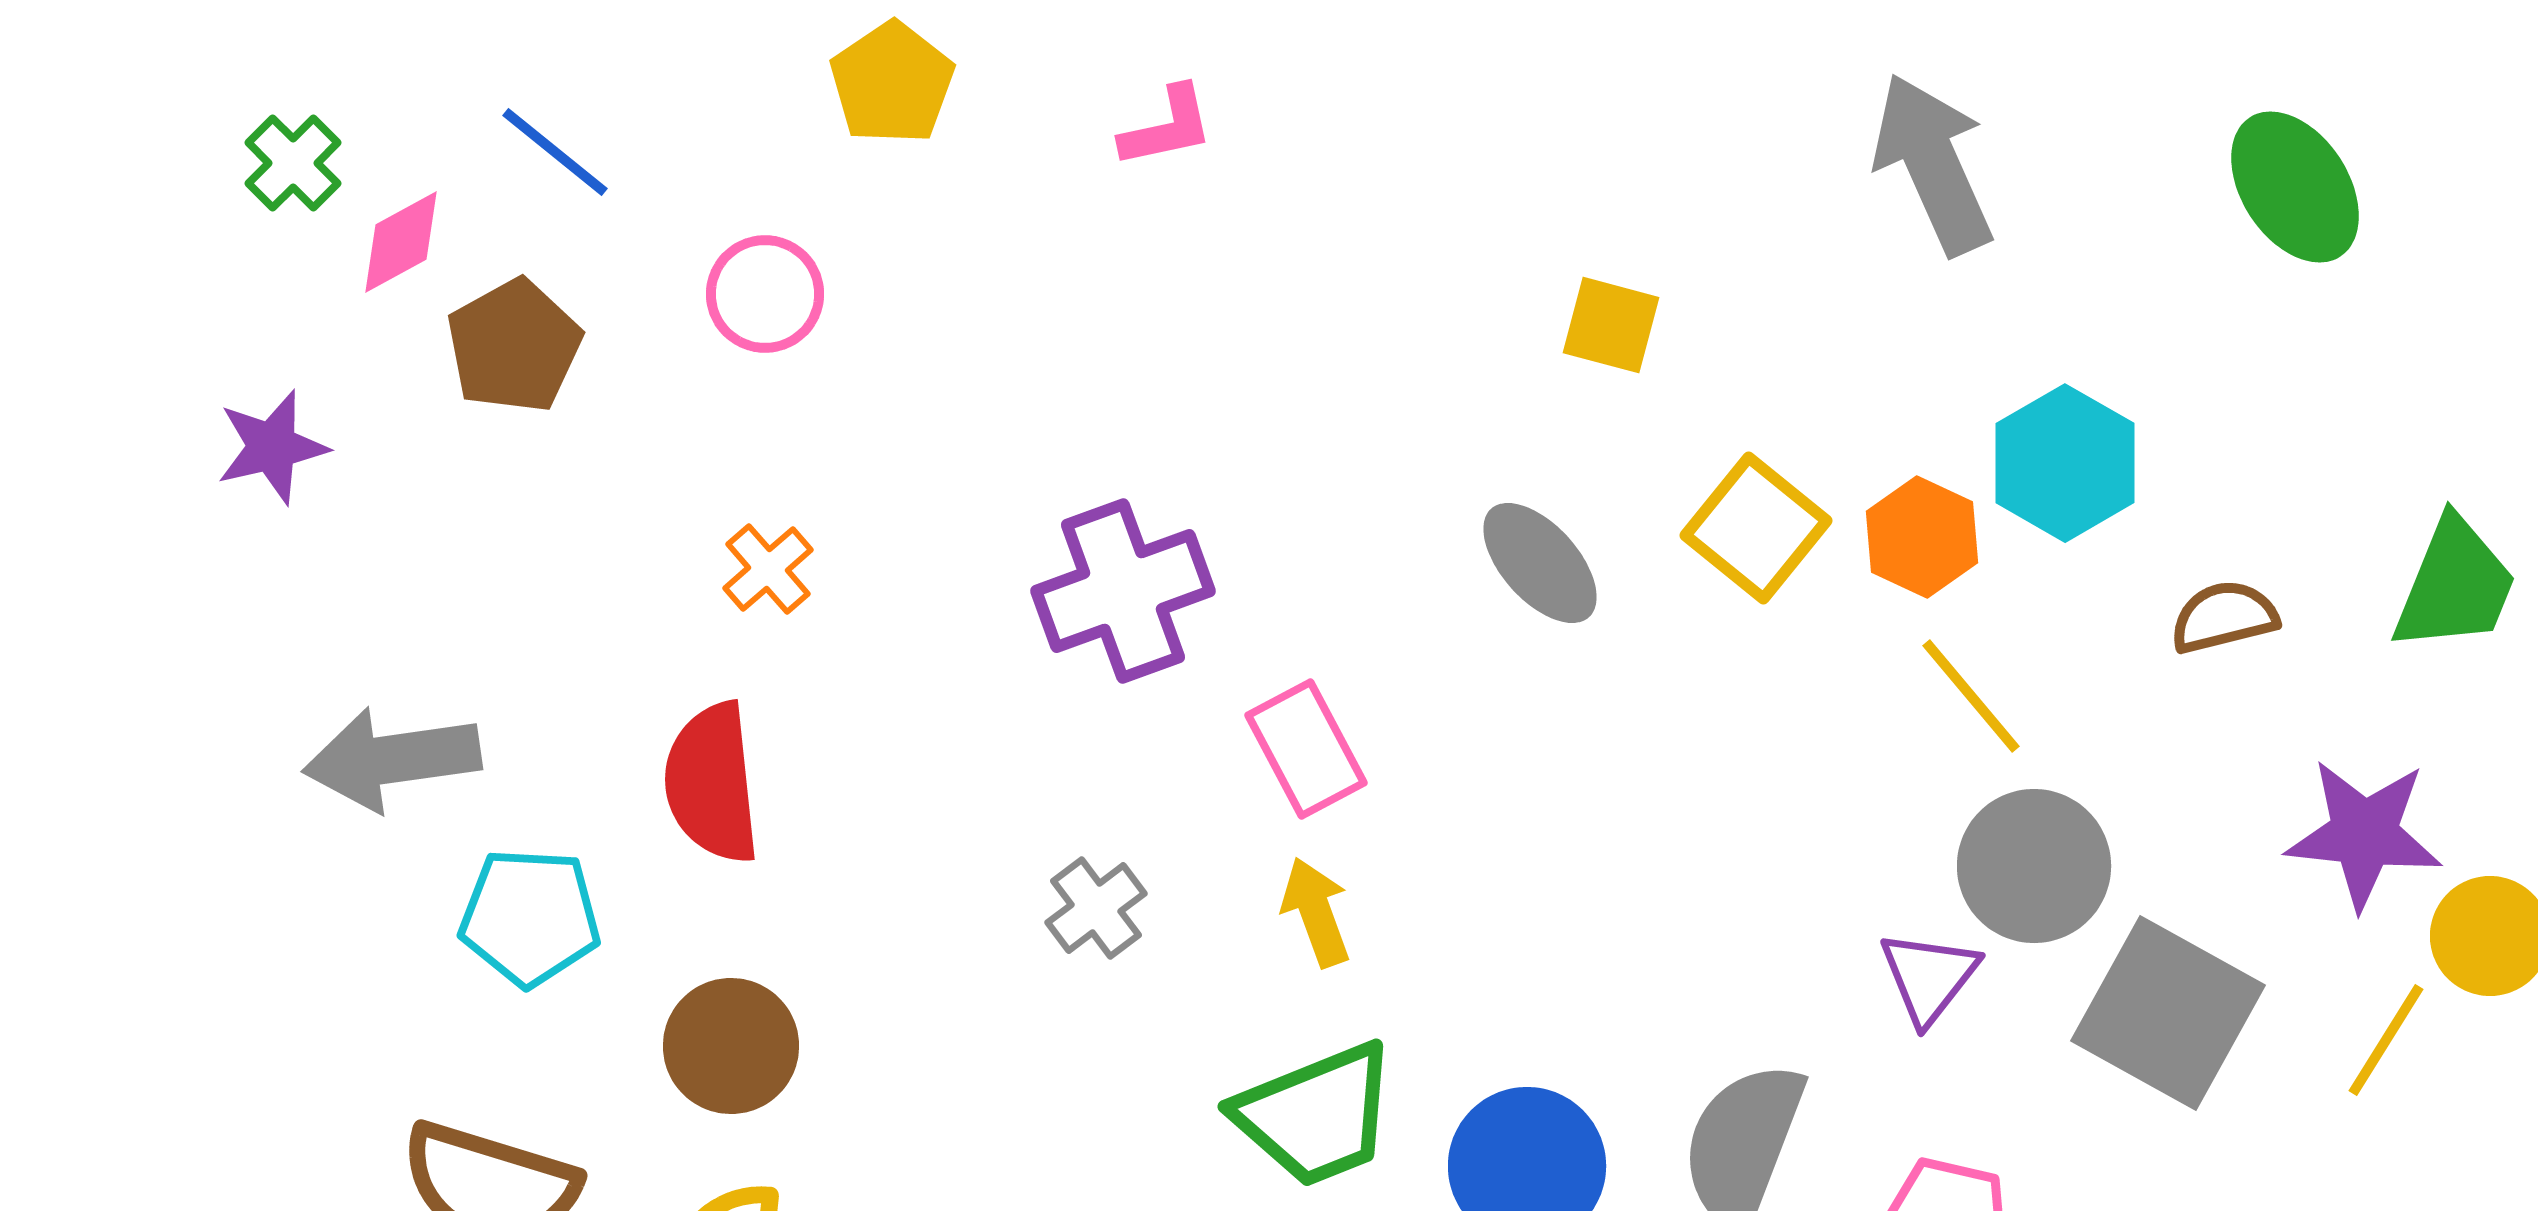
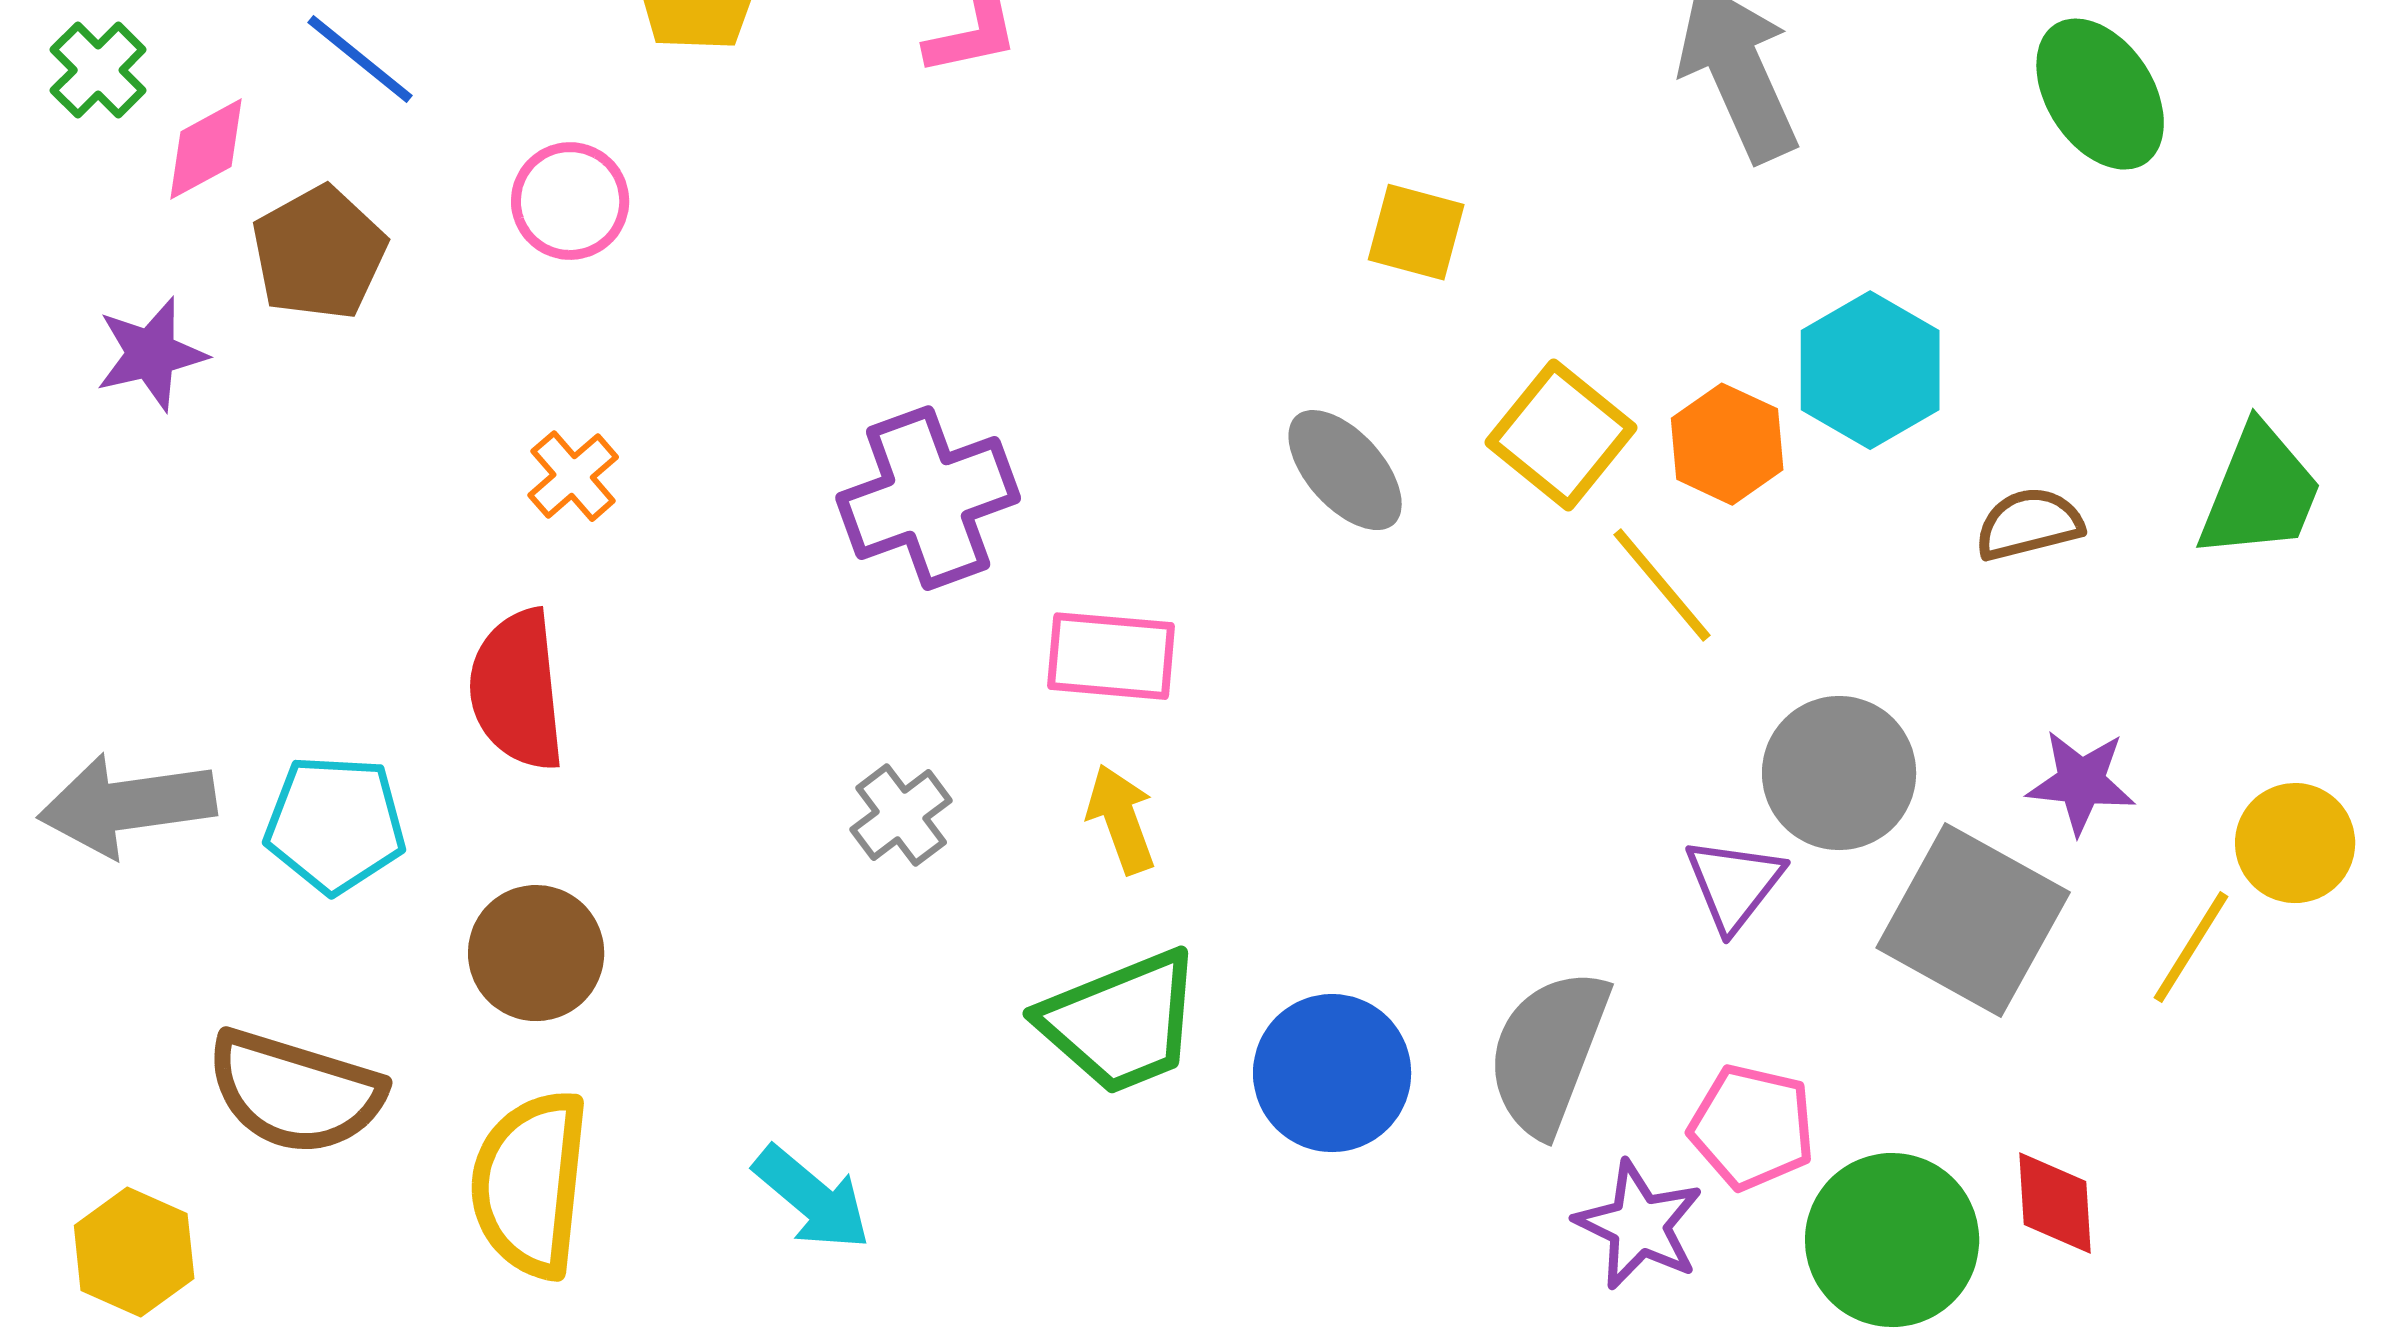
purple star: (272, 447) -> (151, 354), moved
yellow line: (1971, 696) -> (1662, 585), moved
pink rectangle: (1306, 749) -> (1111, 656), turned -57
gray arrow: (392, 759) -> (127, 805), moved
purple star: (2364, 834) -> (2081, 782), moved, size x0.7

